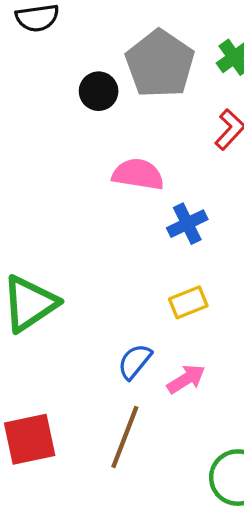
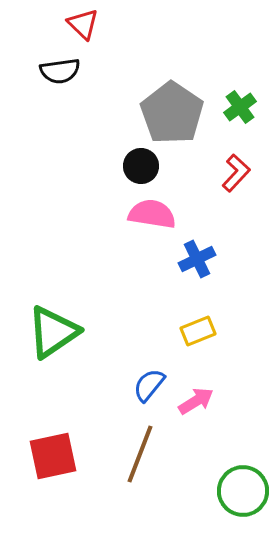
black circle: (99, 91) -> (141, 166), moved

